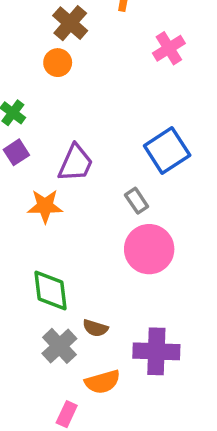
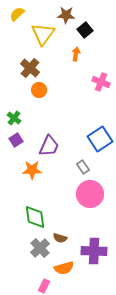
brown cross: (70, 23) -> (30, 68), moved
pink cross: (169, 48) -> (101, 82), turned -36

